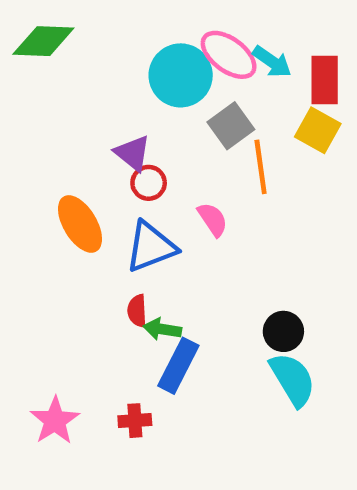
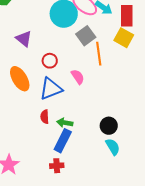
purple triangle: (133, 153) -> (24, 39), moved
green arrow: (162, 329) -> (65, 123), moved
cyan semicircle: (293, 379) -> (113, 147), size x0.7
red cross: (135, 421) -> (57, 166), moved

